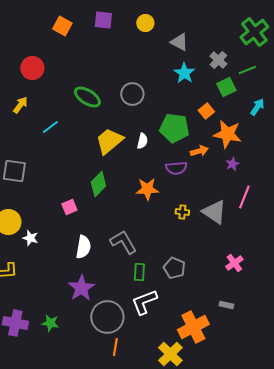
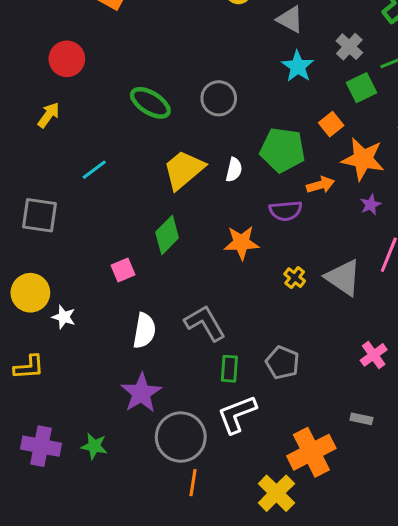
cyan line: (50, 127) -> (94, 170), moved
yellow cross: (182, 212) -> (295, 278), turned 32

